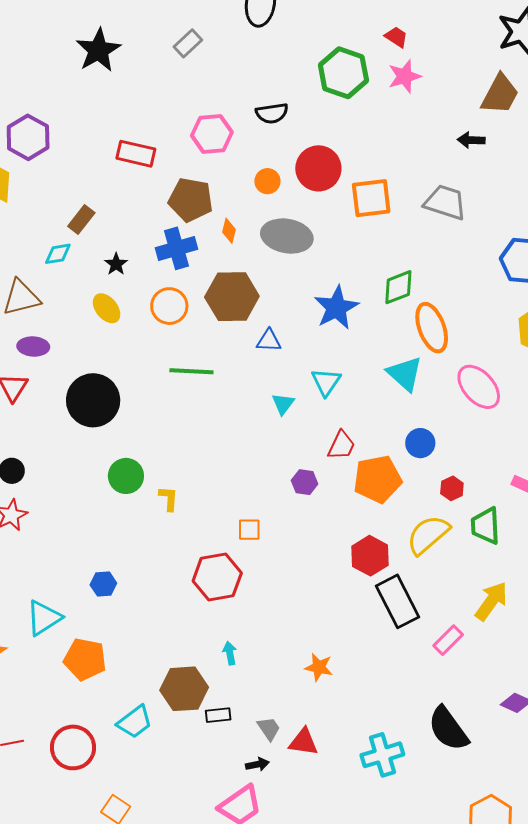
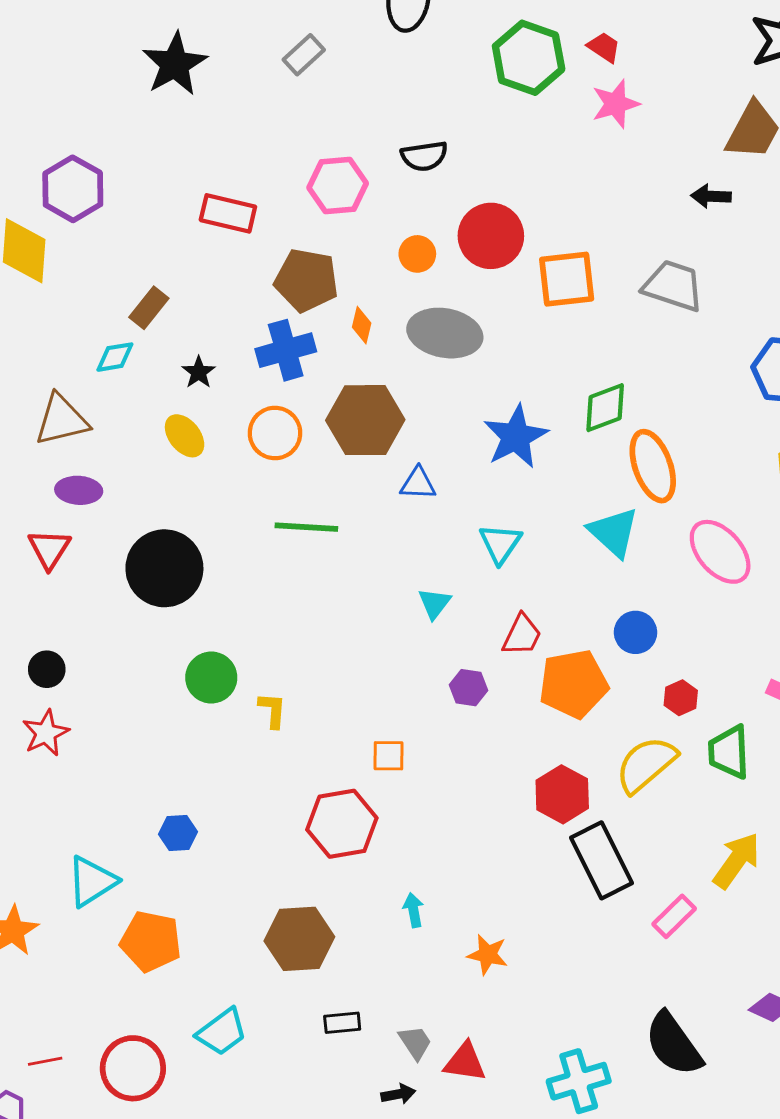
green hexagon: (343, 73) -> (529, 58), moved
cyan triangle: (283, 404) -> (434, 603), moved
cyan arrow: (230, 653) -> (413, 910), moved
brown hexagon: (184, 689) -> (299, 939), moved

